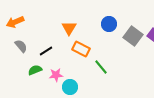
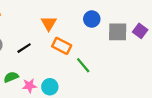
gray square: (133, 36) -> (118, 32), turned -36
green semicircle: (35, 70) -> (11, 77), moved
pink star: (56, 75) -> (29, 86), moved

